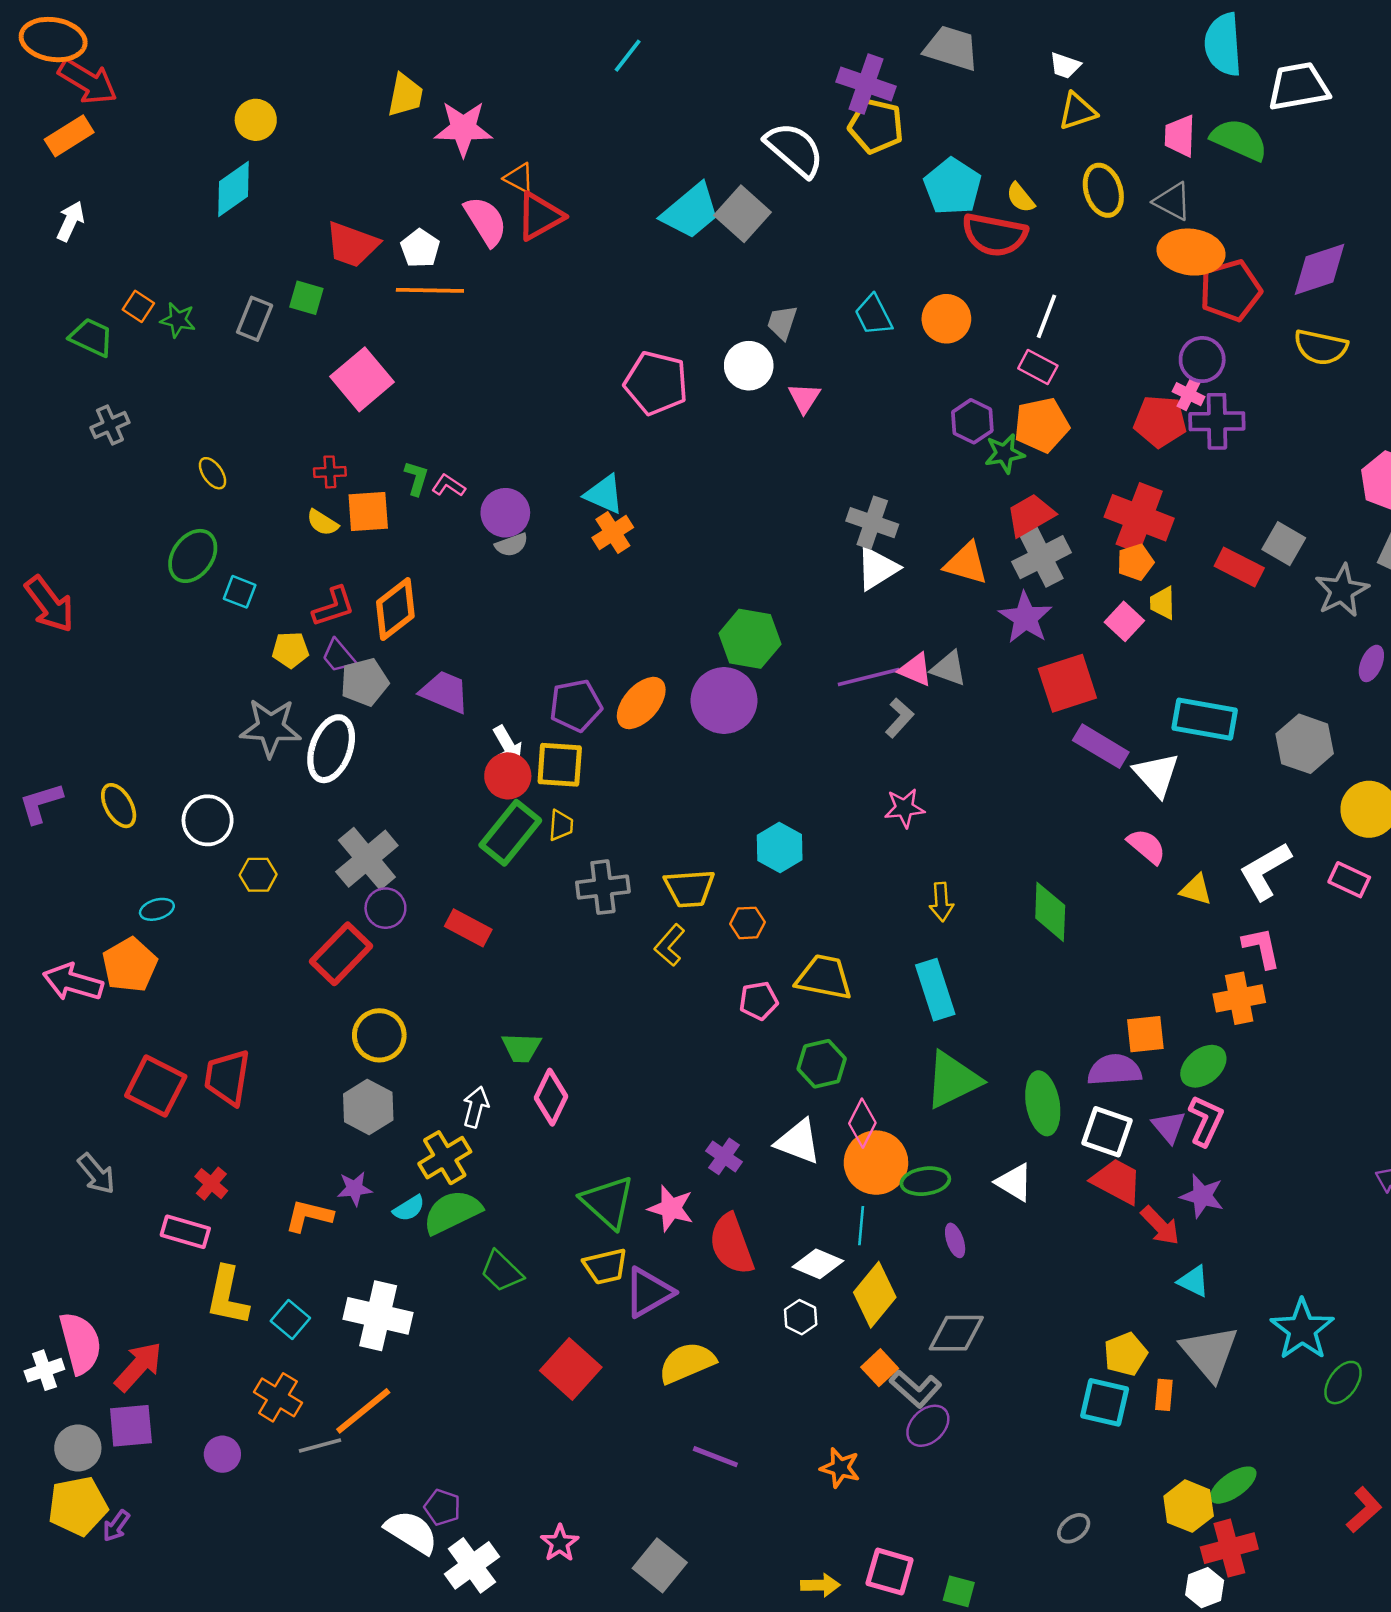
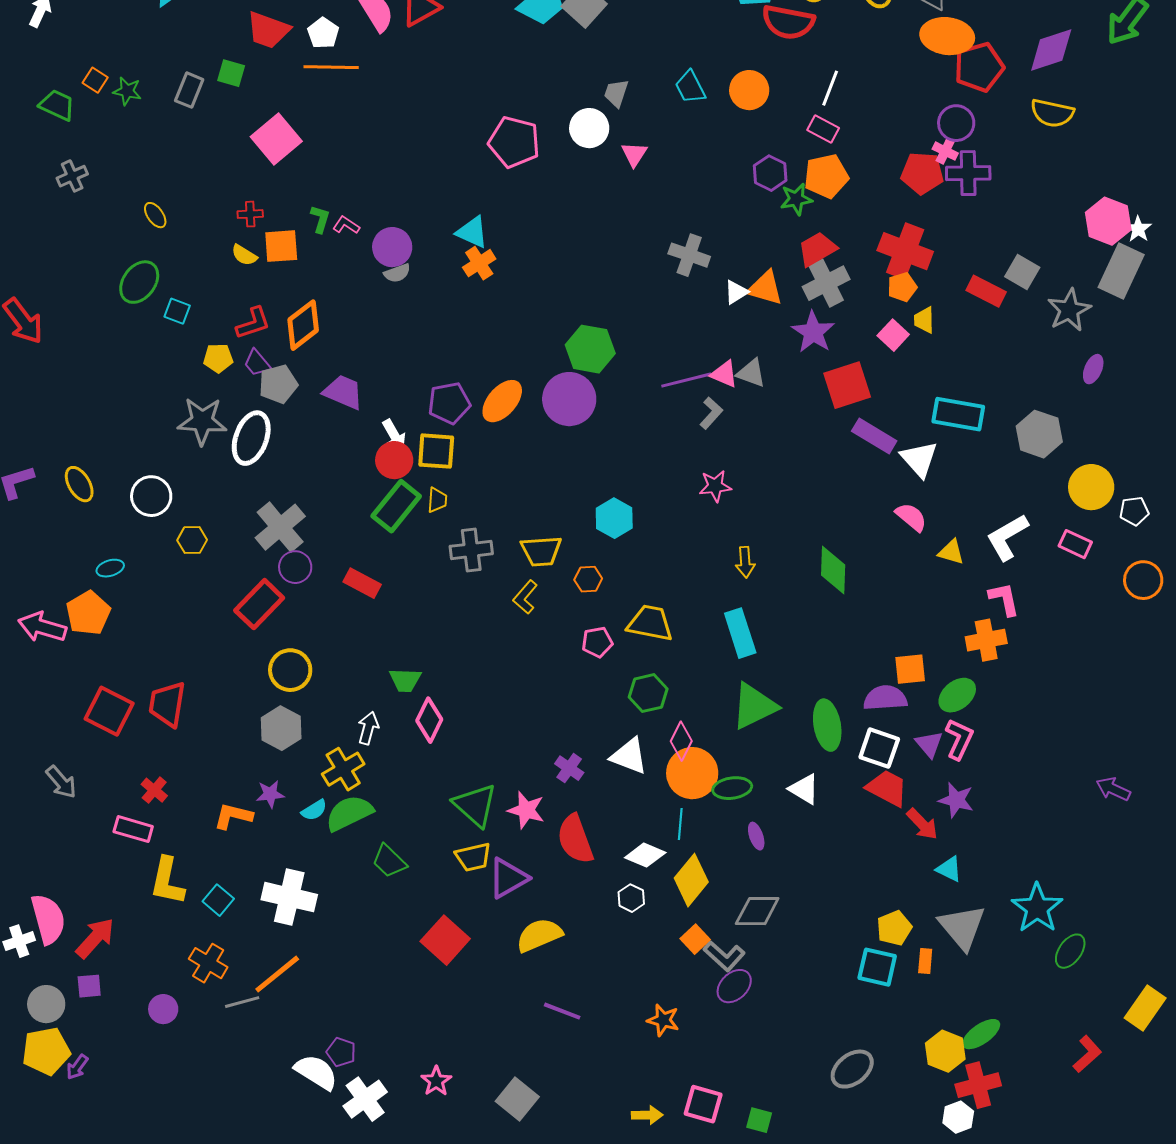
white triangle: (877, 568) -> (736, 292), moved, size x0.7
purple square: (131, 1426) -> (89, 986), size x0.7
gray ellipse: (1074, 1528) -> (852, 1069), size x1.6

